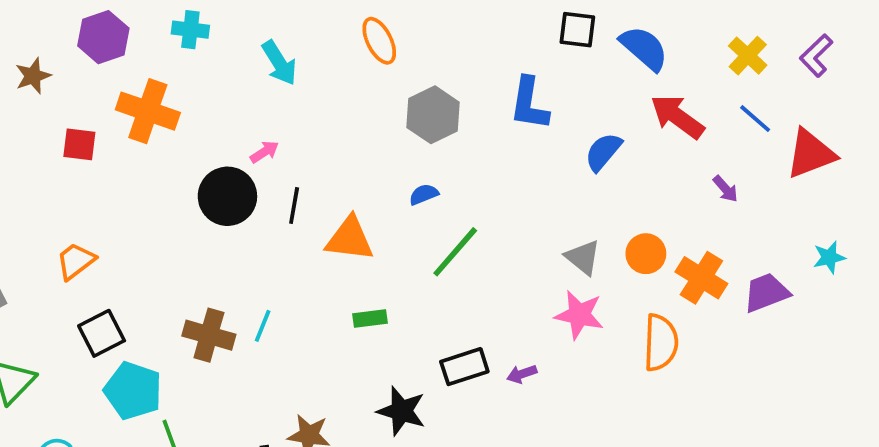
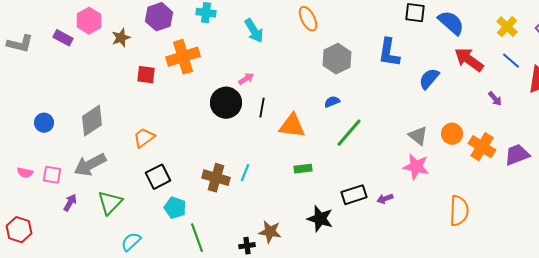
orange cross: (148, 111) -> (183, 57), turned -36
orange semicircle: (661, 343) -> (459, 211), moved
cyan pentagon: (133, 391) -> (175, 208), size x0.7

